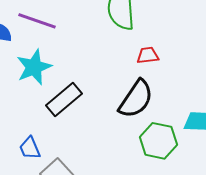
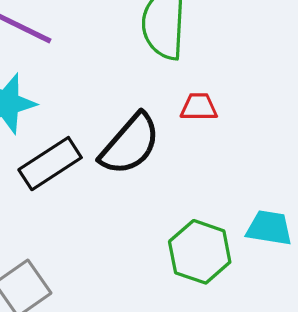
black semicircle: (136, 99) -> (130, 144), moved

